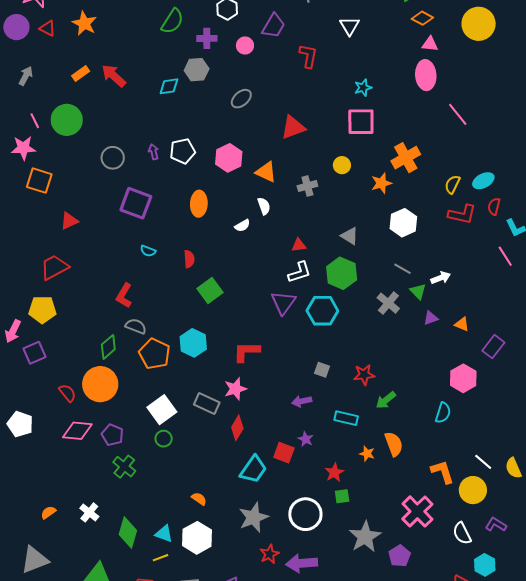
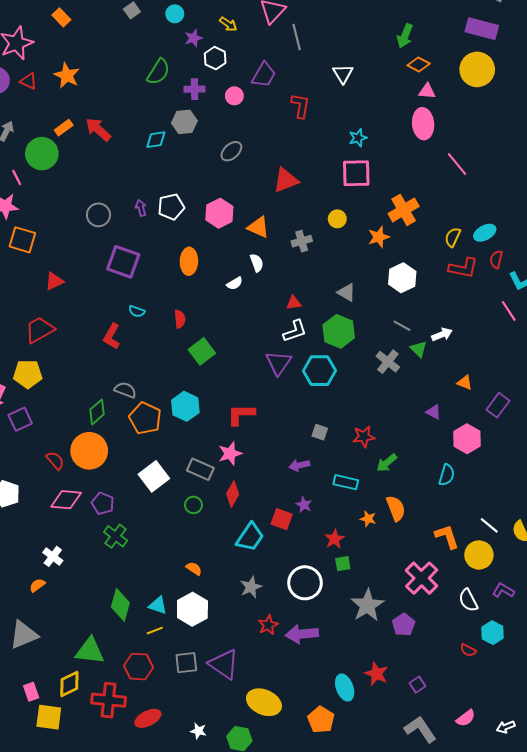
green circle: (67, 120) -> (42, 154), moved
red L-shape: (124, 296) -> (112, 336), moved
purple triangle: (431, 318) -> (434, 412), moved, turned 49
green circle: (164, 439) -> (193, 505), moved
white cross: (89, 512) -> (53, 556), moved
gray star: (254, 517) -> (251, 587), size x0.7

